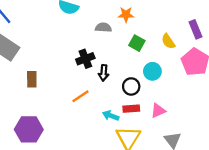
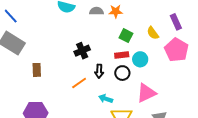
gray semicircle: (103, 27) -> (97, 11), moved
black arrow: (104, 73) -> (99, 71), moved
red rectangle: (131, 109) -> (122, 55), moved
pink triangle: (158, 111) -> (146, 93), size x1.5

